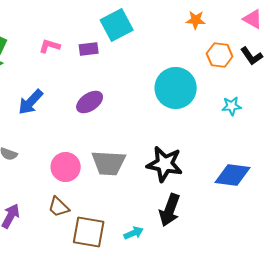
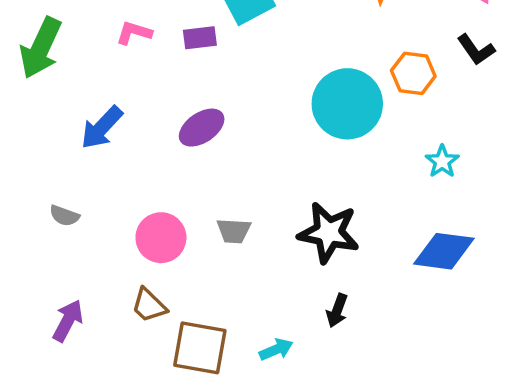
orange hexagon: (220, 55) -> (413, 73), moved
cyan star: (232, 106) -> (442, 161), moved, turned -30
gray trapezoid: (109, 163) -> (234, 231), size x0.6
black arrow: (170, 210) -> (337, 311), size x0.6

